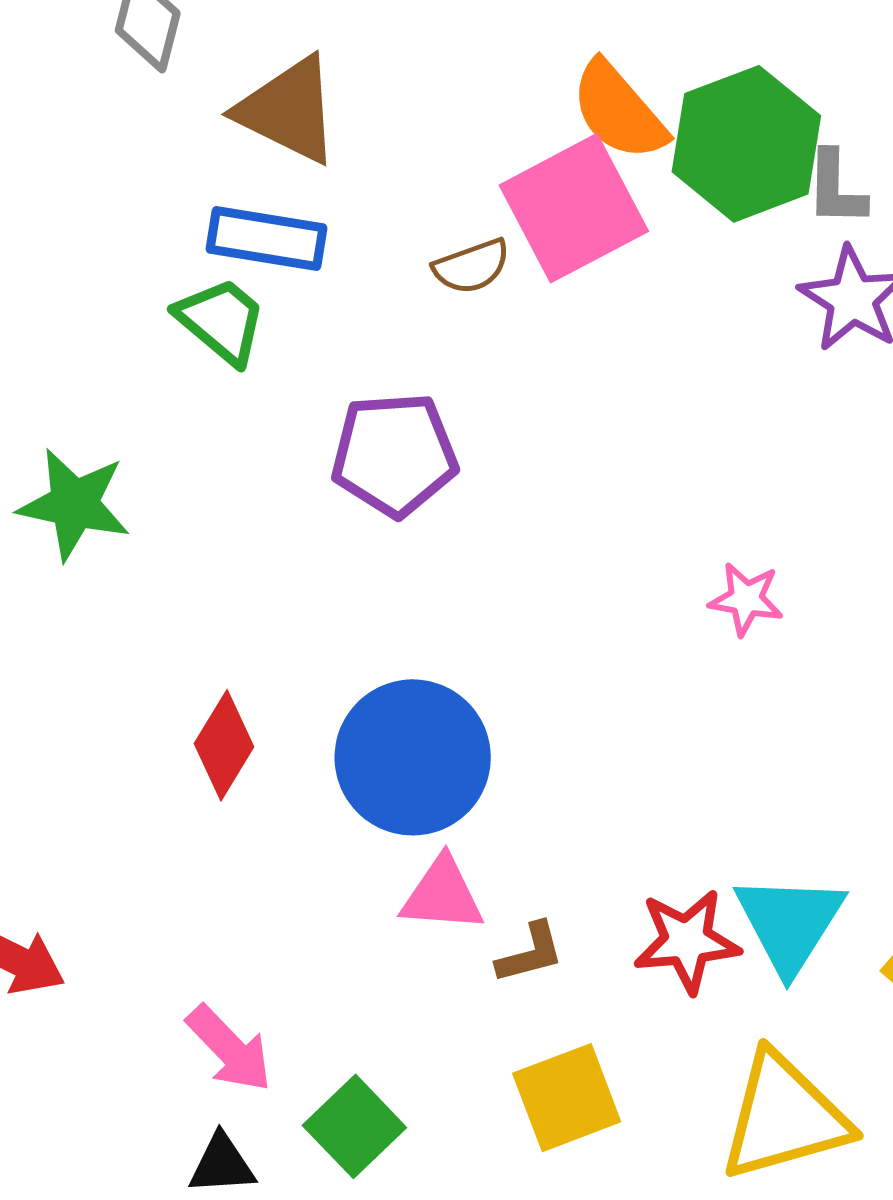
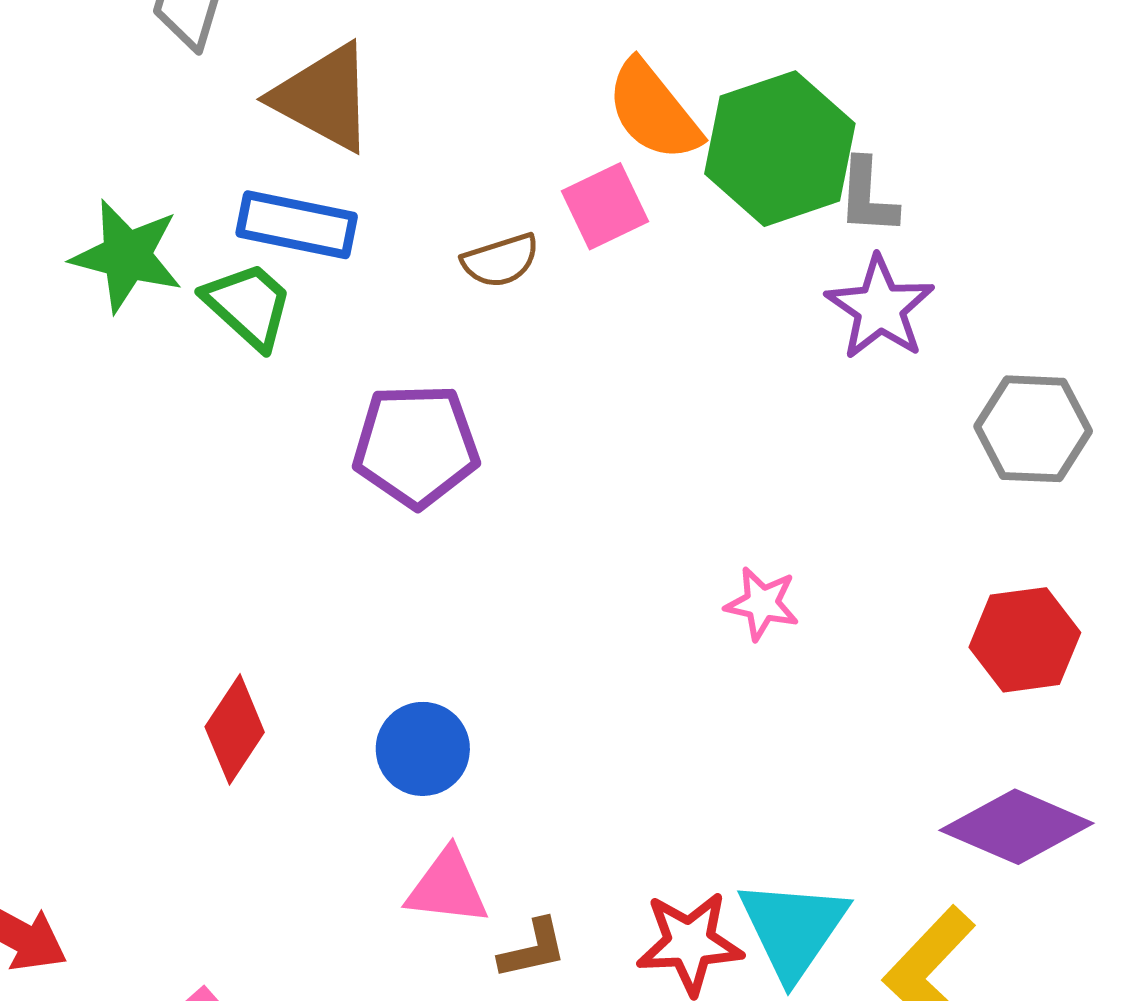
pink square: (574, 208) -> (605, 206), size x0.6
green star: (74, 504) -> (127, 256), moved
blue circle: (413, 757) -> (423, 749), size x0.6

